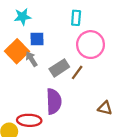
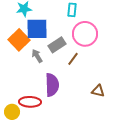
blue square: (37, 39) -> (37, 29), size x1.6
gray arrow: (31, 59) -> (37, 56), moved
gray rectangle: (59, 68) -> (57, 45), moved

